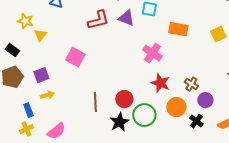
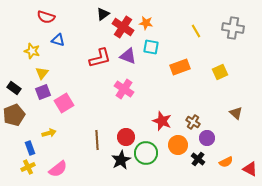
yellow star: (25, 21) -> (32, 51), moved
orange rectangle: (178, 29) -> (180, 67), turned -30
pink cross: (152, 53) -> (124, 89), moved
pink square: (75, 57) -> (64, 103), moved, turned 30
purple square: (41, 75) -> (43, 92), moved

